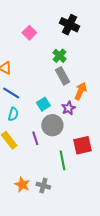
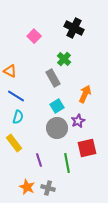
gray rectangle: (62, 76) -> (53, 78), moved
cyan square: (43, 104) -> (57, 106), moved
purple star: (68, 108) -> (78, 121), moved
purple line: (35, 138) -> (39, 160), moved

